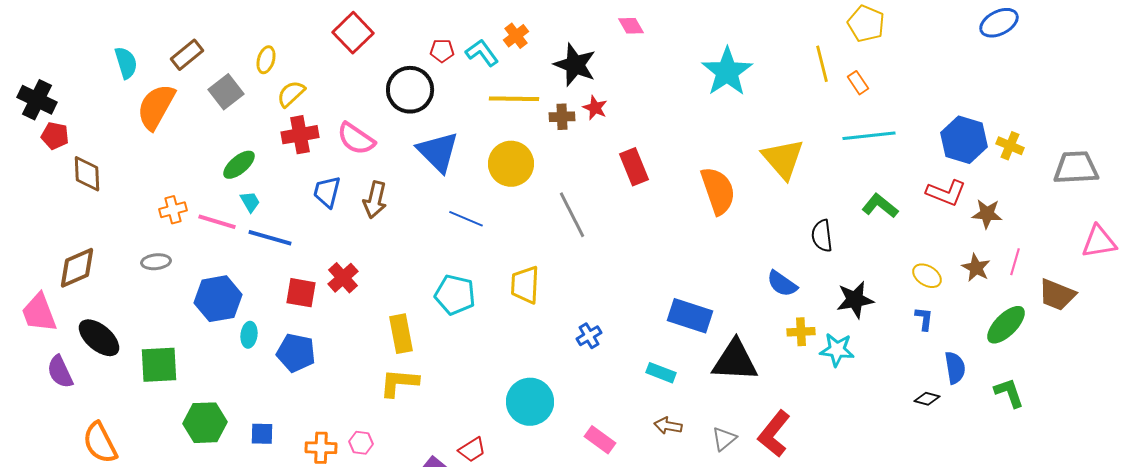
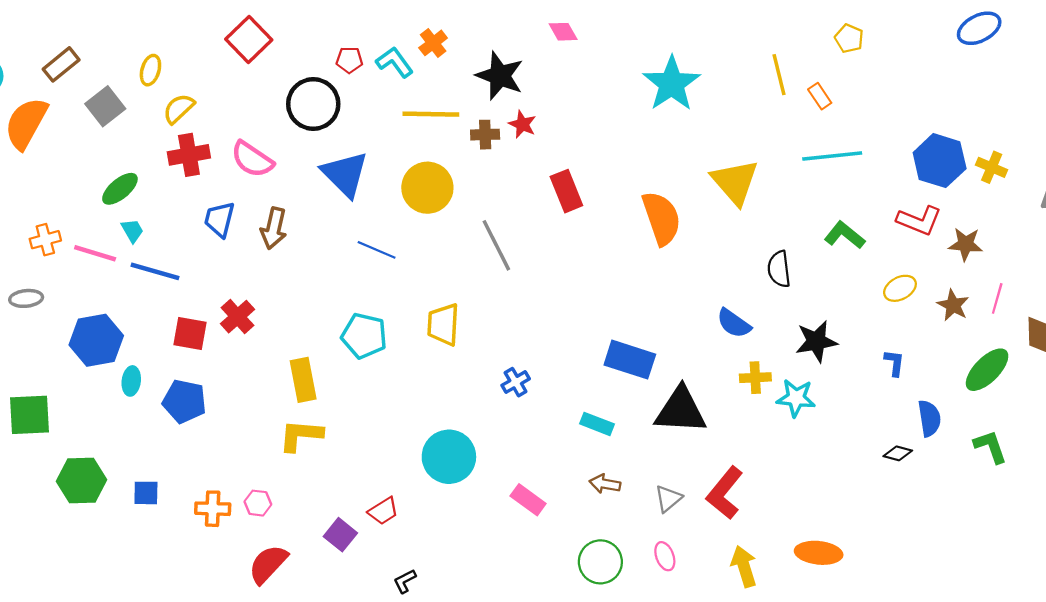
yellow pentagon: (866, 24) -> (849, 38), moved, size x0.7
yellow ellipse: (927, 276) -> (900, 288), moved, turned -60

